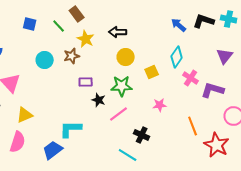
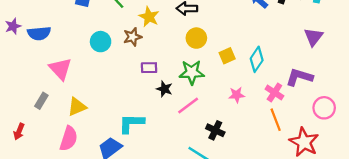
cyan diamond: (177, 57) -> (257, 59), moved
pink cross: (191, 78) -> (274, 92), moved

